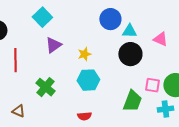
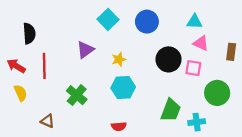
cyan square: (42, 17) -> (108, 19), moved
cyan triangle: (129, 31) -> (194, 22), moved
pink square: (152, 85) -> (193, 68), moved
cyan cross: (165, 109) -> (197, 122), moved

